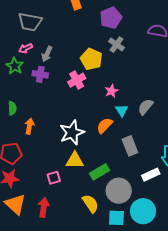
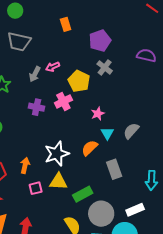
pink arrow: (26, 48) -> (53, 67), moved
purple cross: (40, 74) -> (37, 107), moved
orange arrow: (29, 126) -> (25, 165), moved
white rectangle: (151, 175) -> (135, 210), moved
pink square: (54, 178) -> (36, 188), moved

